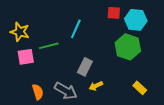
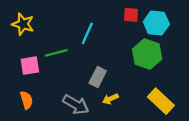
yellow star: (20, 32) -> (23, 24), moved
yellow rectangle: (140, 88) -> (161, 101), size x1.6
orange semicircle: (38, 92) -> (26, 100), moved

